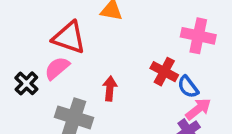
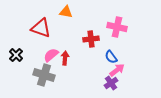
pink semicircle: (57, 68) -> (51, 55), moved
red cross: (164, 72) -> (91, 39), moved, turned -35

